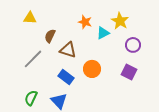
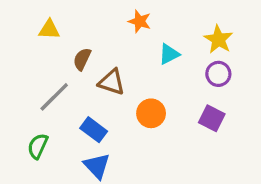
yellow star: (120, 21) -> (218, 39), moved
orange star: (85, 22) -> (140, 21), moved
blue rectangle: (66, 77) -> (94, 130), moved
green semicircle: (31, 98) -> (38, 146), moved

